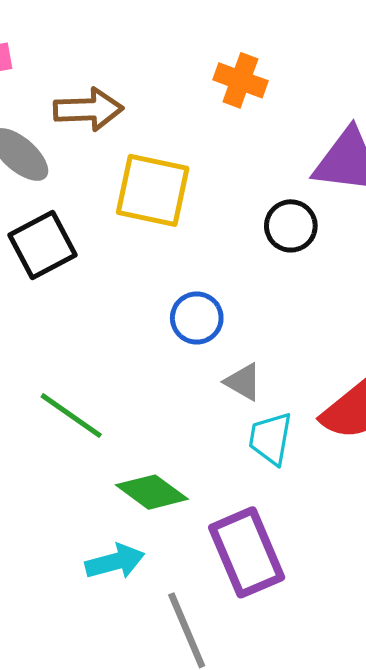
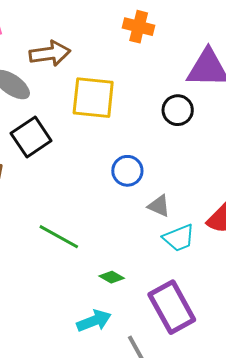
cyan trapezoid: (270, 438) -> (179, 238), turned -116
green diamond: (152, 492) -> (112, 277), size x0.6

